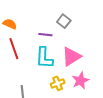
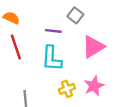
pink triangle: (71, 57) -> (93, 47), moved

